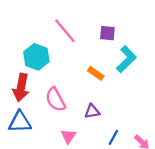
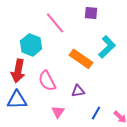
purple square: (107, 33) -> (91, 13), moved
orange rectangle: (96, 73) -> (81, 59), size x1.6

